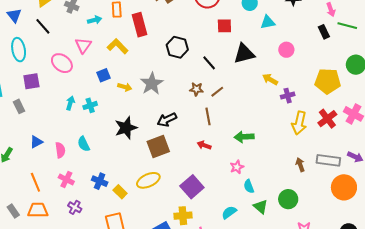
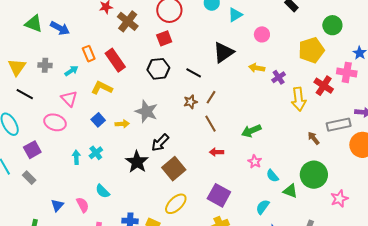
red square: (224, 26) -> (164, 38), moved
black arrow: (167, 120) -> (160, 143), moved
green circle: (288, 199) -> (314, 175), size x1.4

